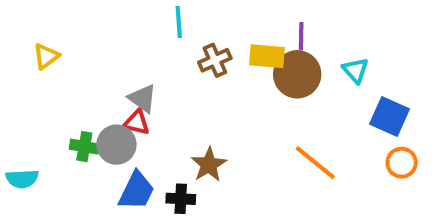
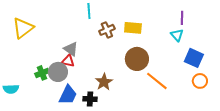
purple line: (301, 36) -> (182, 18), moved
yellow triangle: (46, 56) -> (23, 28), size x1.6
brown circle: (297, 74) -> (137, 59), moved
green cross: (84, 147) -> (42, 73), turned -32

